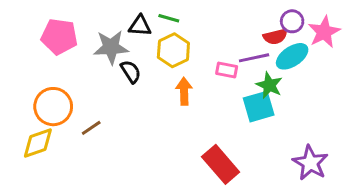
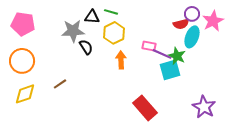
pink pentagon: (59, 37) -> (23, 24), moved
cyan ellipse: (292, 56) -> (192, 37), turned -35
purple line: (254, 58) -> (162, 54), moved, turned 36
orange circle: (53, 107) -> (22, 61), moved

